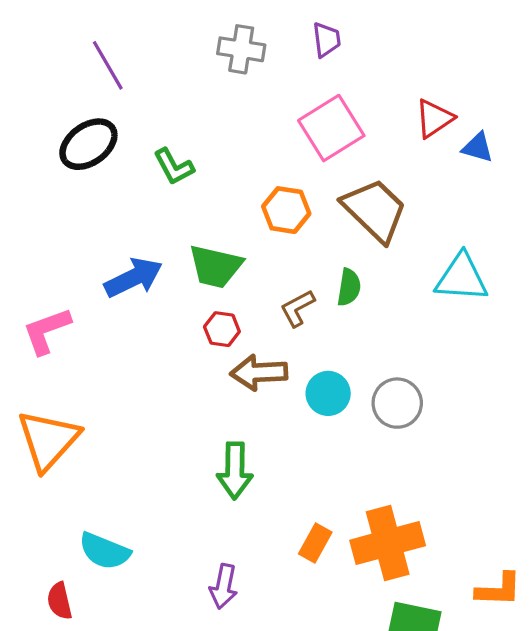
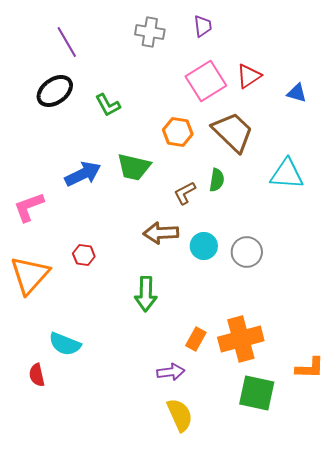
red triangle: (434, 118) -> (249, 76), moved
red hexagon: (222, 329) -> (84, 255), moved
purple arrow: (224, 586) -> (171, 372), moved, turned -108

